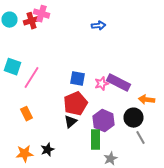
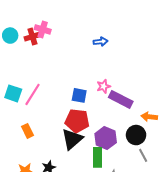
cyan square: (12, 67) -> (13, 93), moved
pink star: (102, 84) -> (104, 86), moved
red pentagon: (76, 104) -> (77, 121), turned 30
black triangle: (70, 122) -> (72, 139), size x1.6

